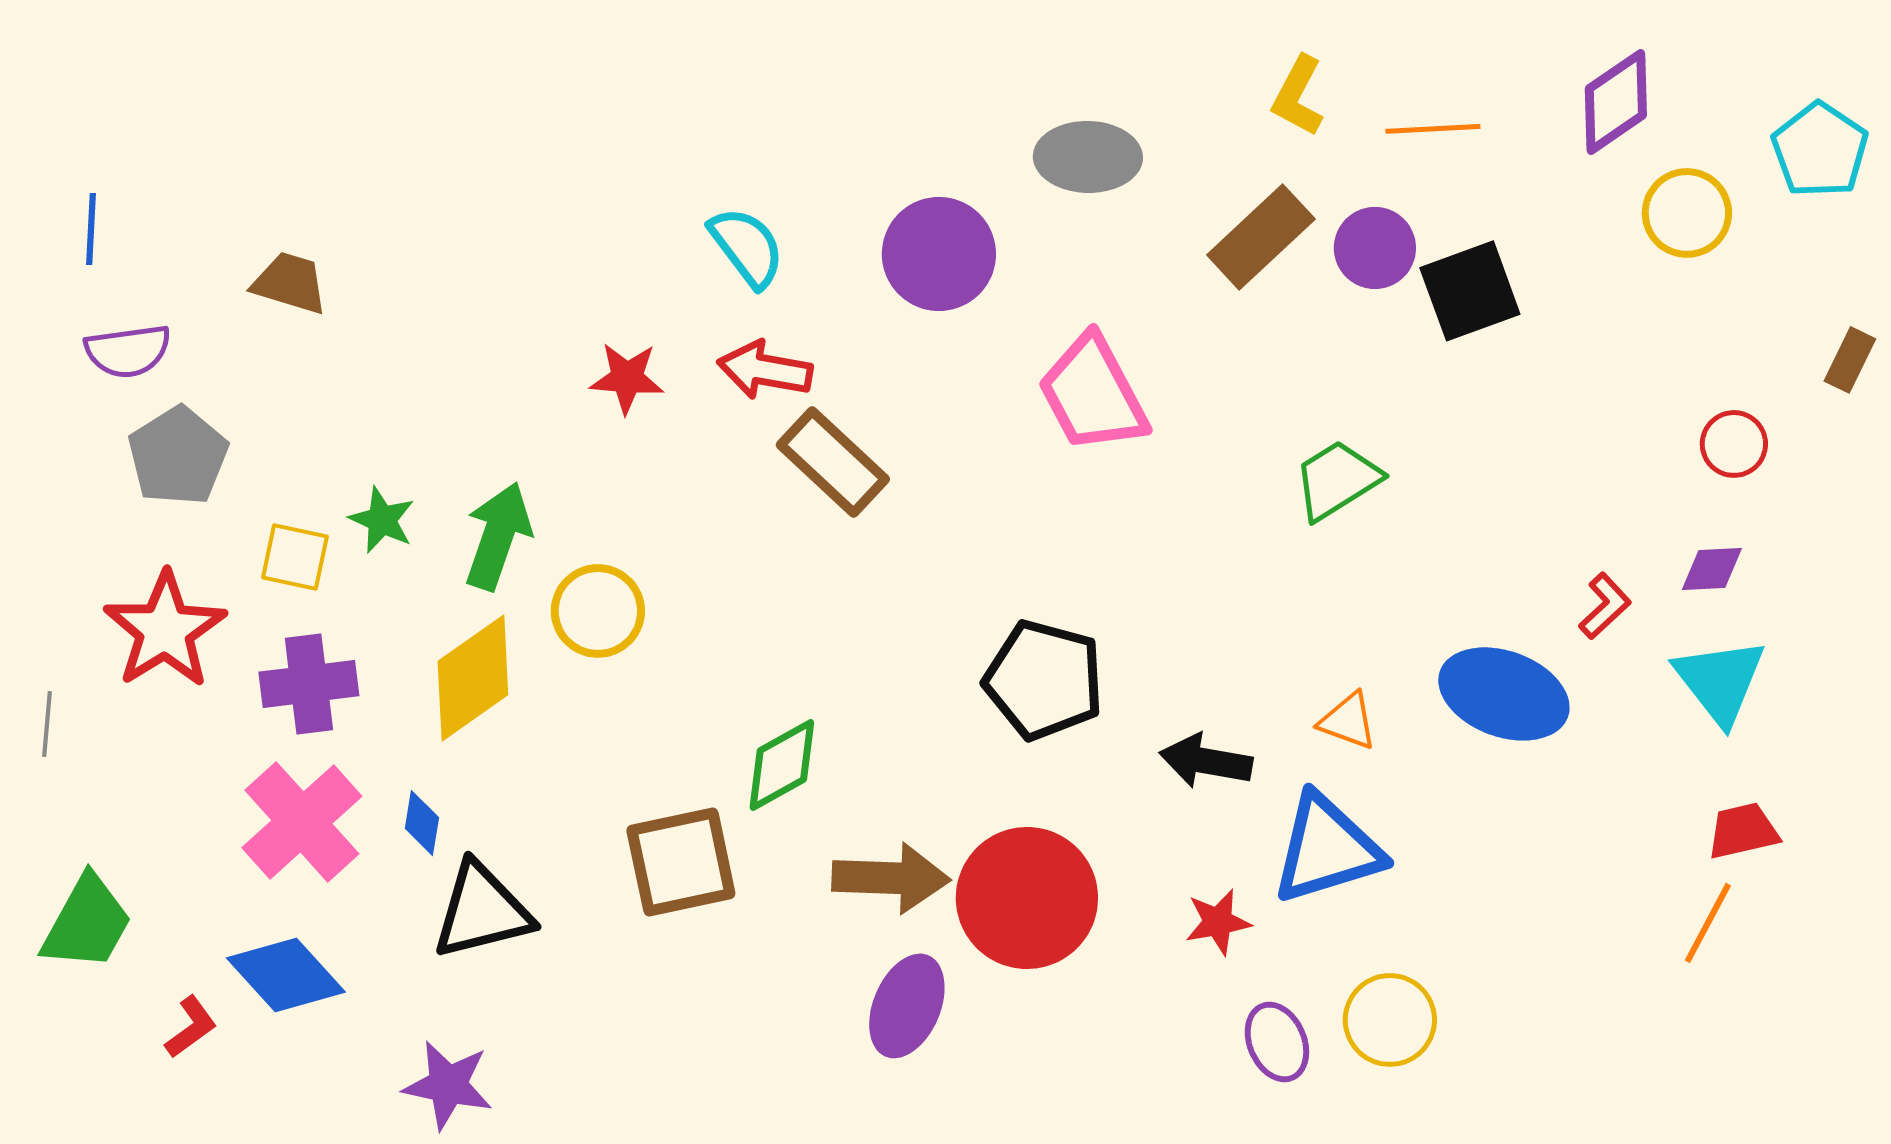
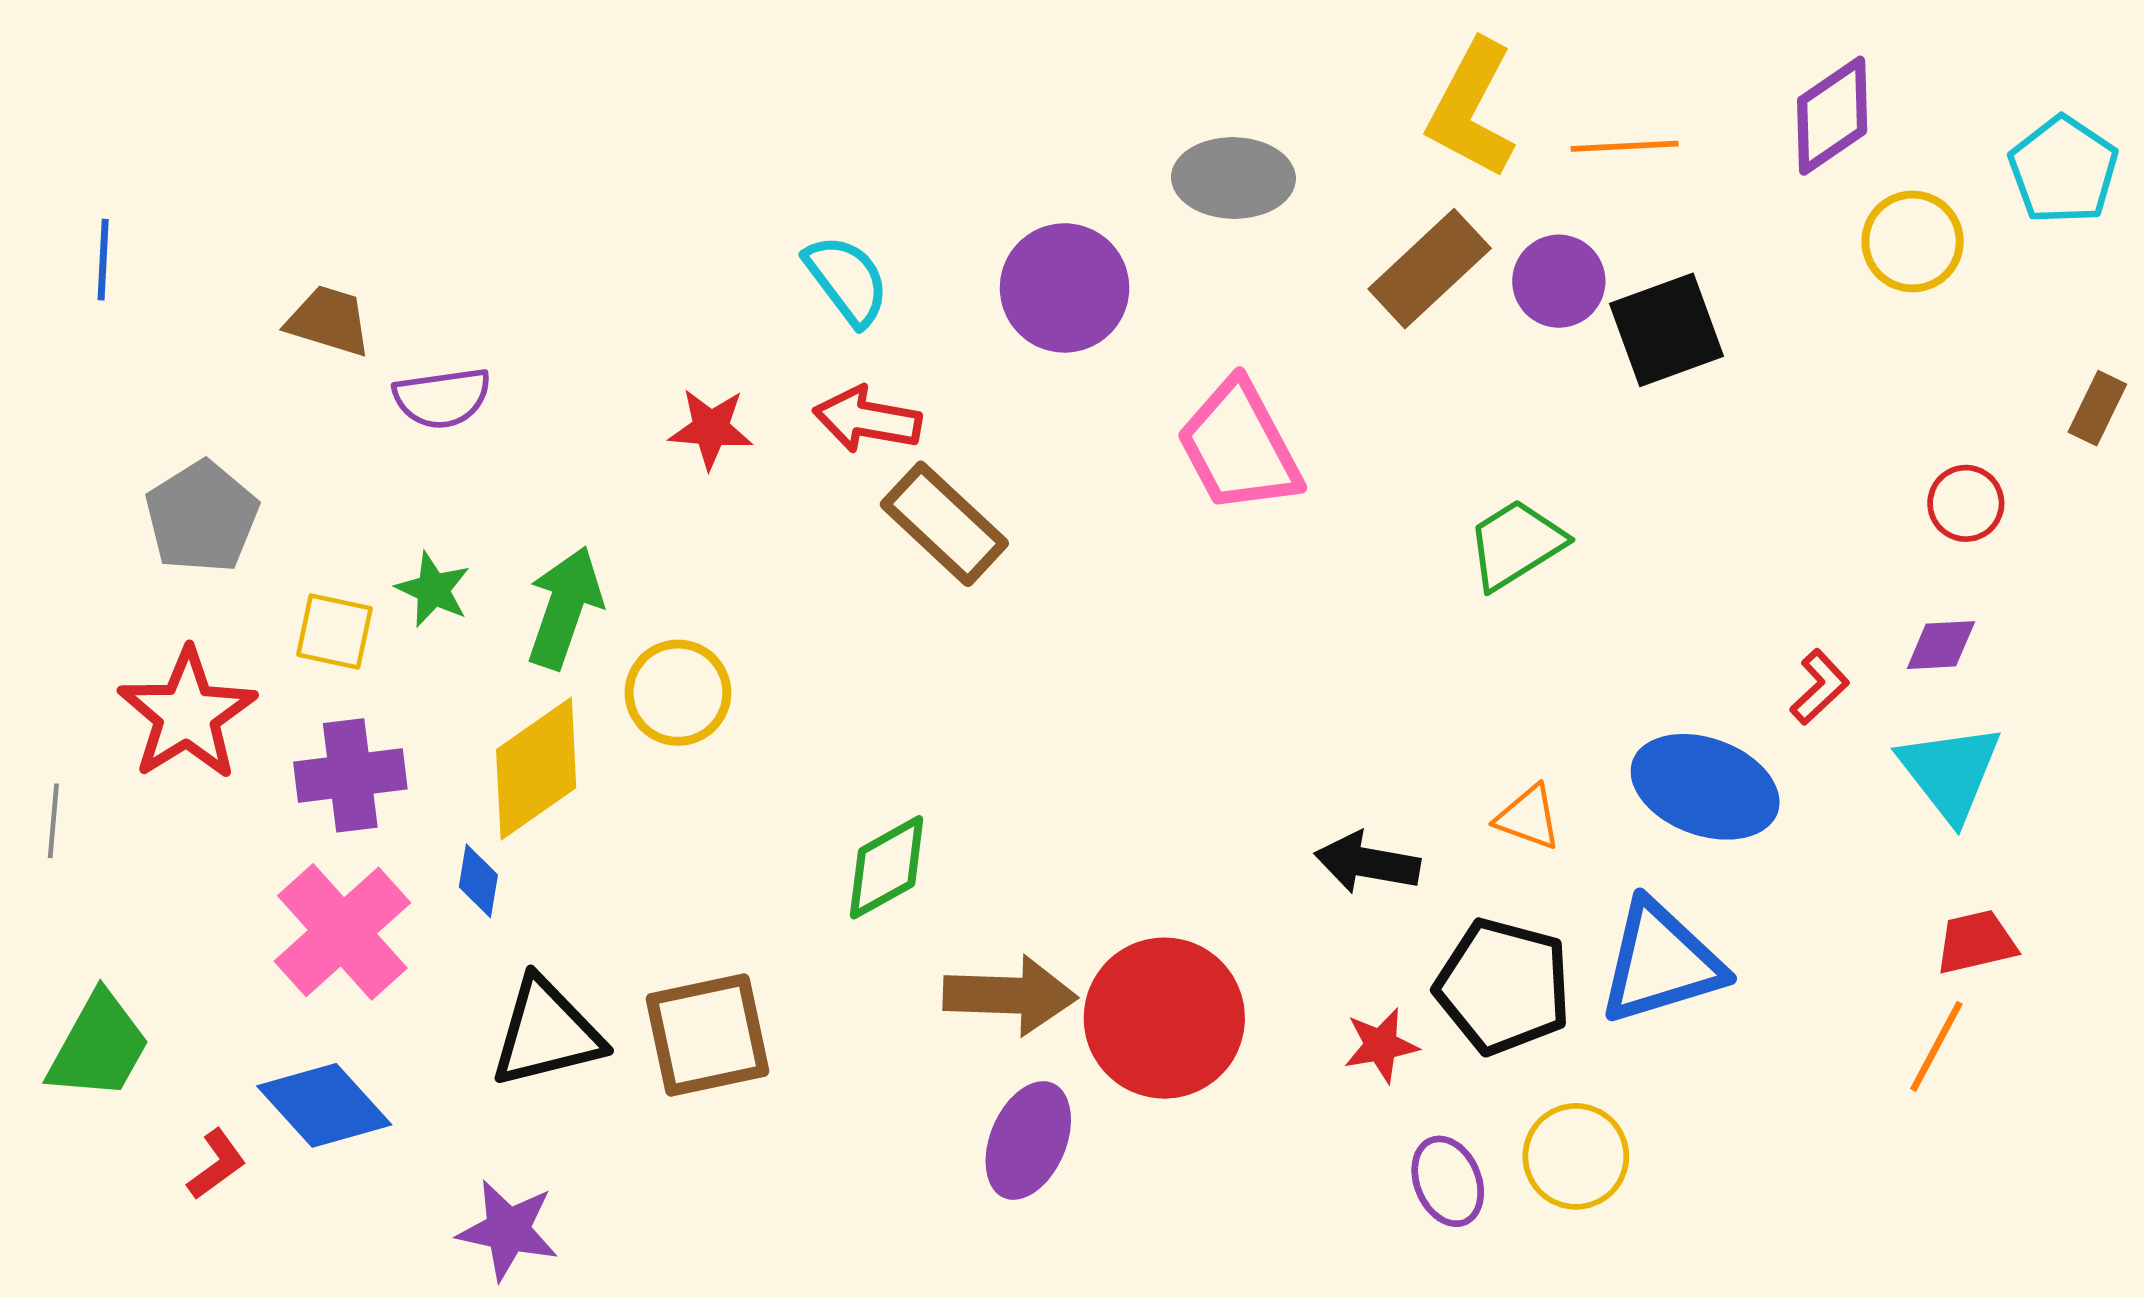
yellow L-shape: (1298, 96) -> (1472, 109), size x1.5
purple semicircle: (128, 351) -> (442, 398), moved
black pentagon: (1044, 680) -> (1503, 986), moved
blue diamond: (422, 823) -> (478, 881), moved
blue triangle: (1327, 849) -> (1661, 963), moved
brown square: (681, 862) -> (707, 1035), moved

